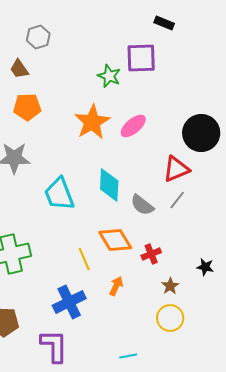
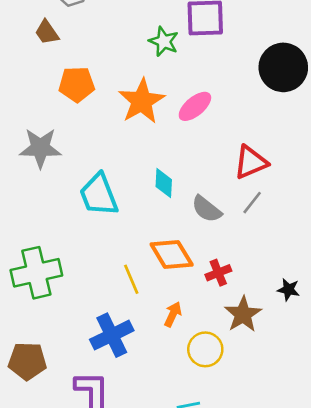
orange pentagon: (27, 107) -> (77, 84), moved
black circle: (201, 133) -> (283, 67), moved
cyan diamond: (109, 185) -> (164, 183), size x0.7
brown star: (170, 286) -> (243, 314), size x1.6
yellow circle: (170, 318) -> (205, 349), moved

